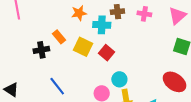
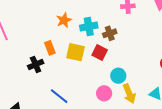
brown cross: (117, 12) -> (110, 33), moved
orange rectangle: (59, 37) -> (50, 48), turned 32

